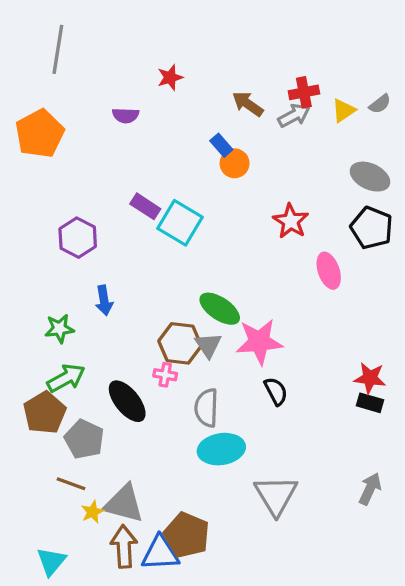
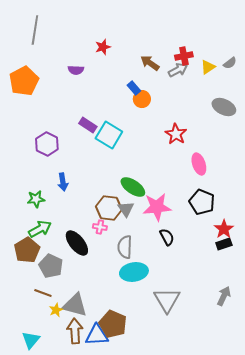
black pentagon: (372, 228) -> (202, 202), moved
red star: (370, 378) -> (224, 229), turned 30
black rectangle: (370, 403) -> (224, 244), turned -35

